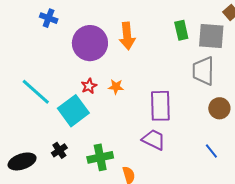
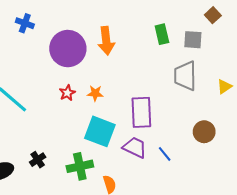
gray square: (211, 36) -> (193, 40), size x0.7
brown circle: (219, 108) -> (204, 132), moved
cyan square: (73, 111) -> (100, 131), moved, turned -32
blue line: (211, 151) -> (165, 154), moved

